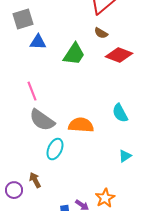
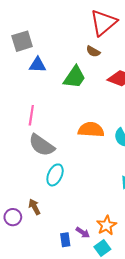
brown semicircle: (101, 33) -> (93, 51), moved
pink line: (32, 91) -> (31, 115), turned 30
orange semicircle: (81, 125) -> (91, 130), moved

